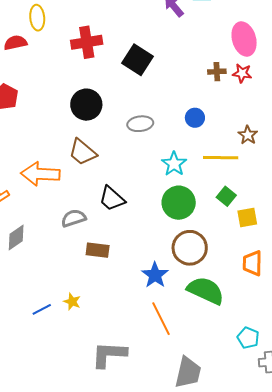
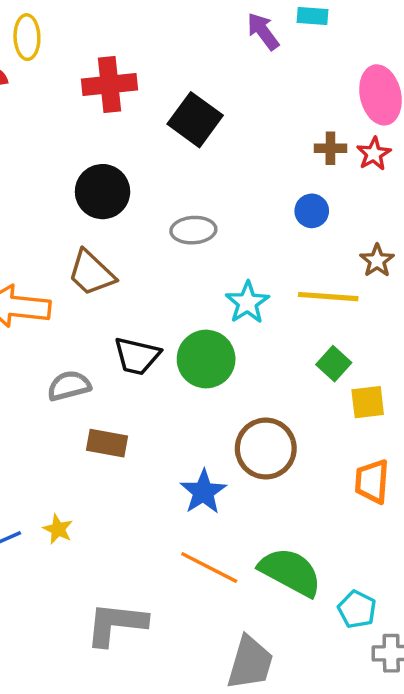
red star: (242, 73) -> (374, 154), turned 30
blue circle: (195, 118) -> (312, 211), moved
black trapezoid: (112, 199) -> (137, 356), turned -32
green circle: (179, 203) -> (206, 359), moved
green semicircle: (206, 290) -> (290, 572), moved
orange line: (161, 319) -> (209, 568), turned -40

